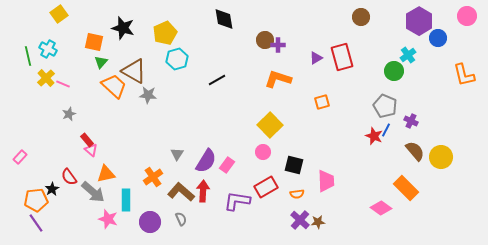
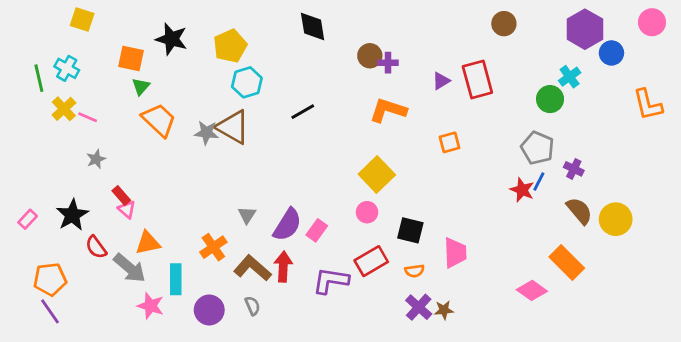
yellow square: (59, 14) -> (82, 19), turned -36
brown triangle: (134, 71) -> (233, 127), moved
black star: (52, 189) -> (72, 215), moved, size x1.6

